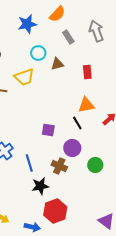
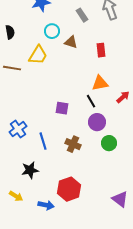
brown triangle: (57, 64) -> (71, 42), turned 32
yellow trapezoid: (24, 77) -> (38, 55), turned -40
purple circle: (72, 148) -> (97, 122), moved
black star: (40, 186) -> (30, 170), moved

